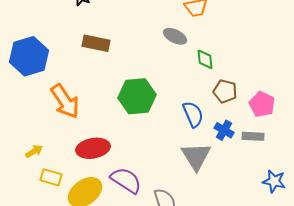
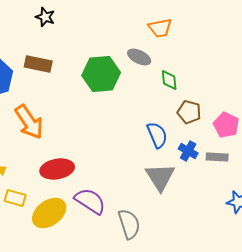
brown rectangle: (96, 43) -> (38, 64), moved
green hexagon: (137, 96) -> (101, 74), moved

